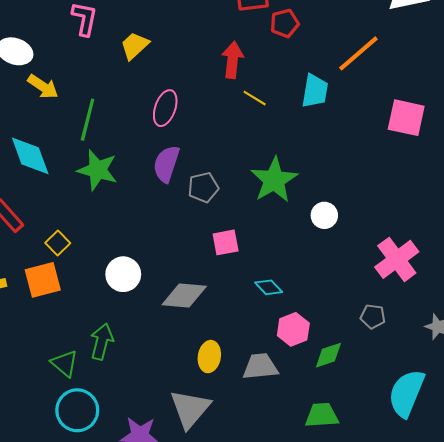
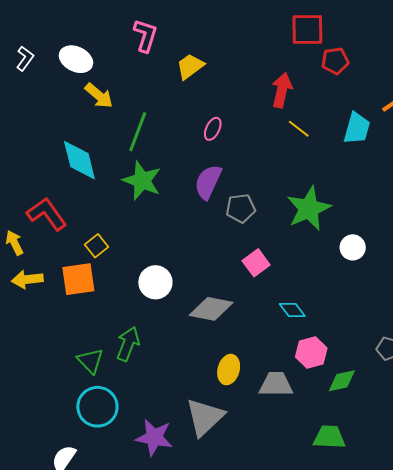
pink ellipse: (165, 108) -> (213, 129), size x0.7
pink square: (226, 242) -> (256, 263), turned -32

